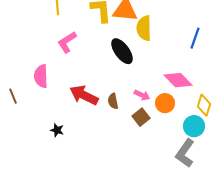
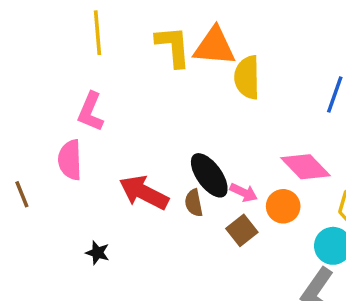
pink L-shape: (67, 42) -> (91, 112), moved, turned -35
black ellipse: (122, 51) -> (209, 175), moved

